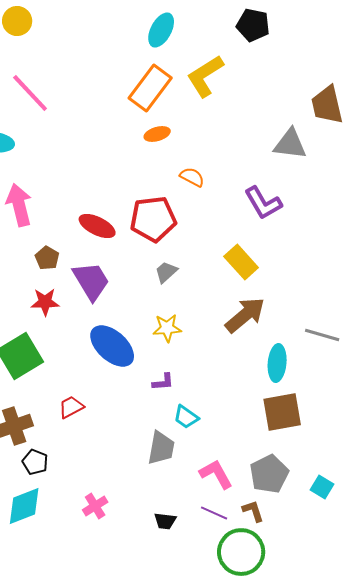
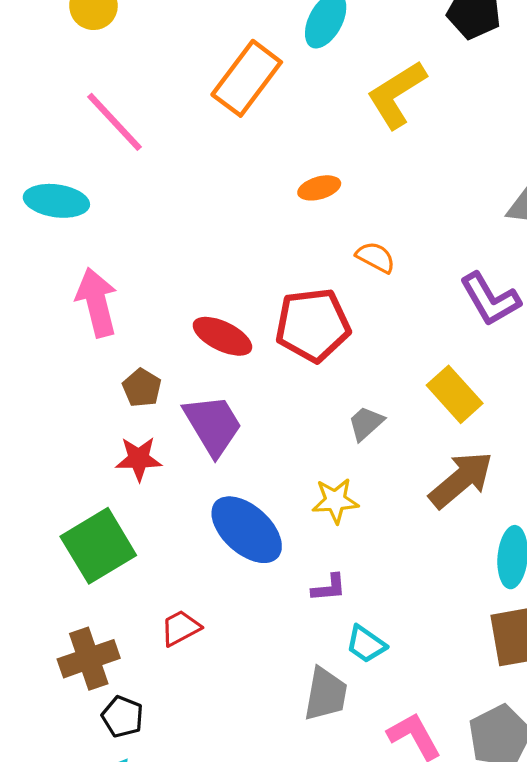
orange rectangle: (150, 88) -> (247, 78), moved
gray trapezoid: (166, 272) -> (366, 423), moved

